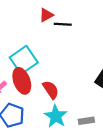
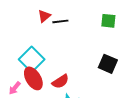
red semicircle: (51, 90) -> (60, 82), turned 102

